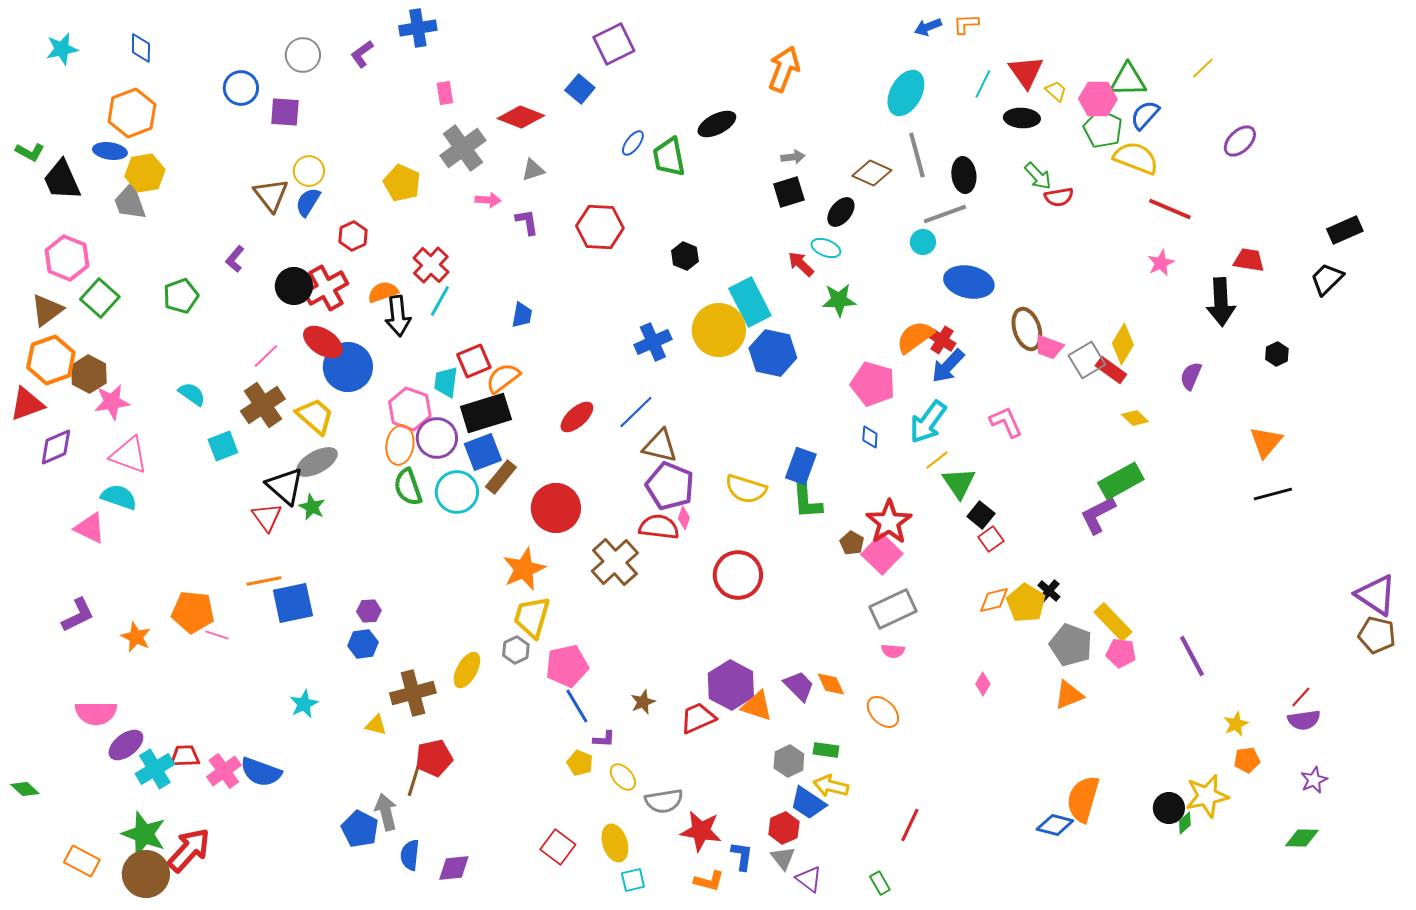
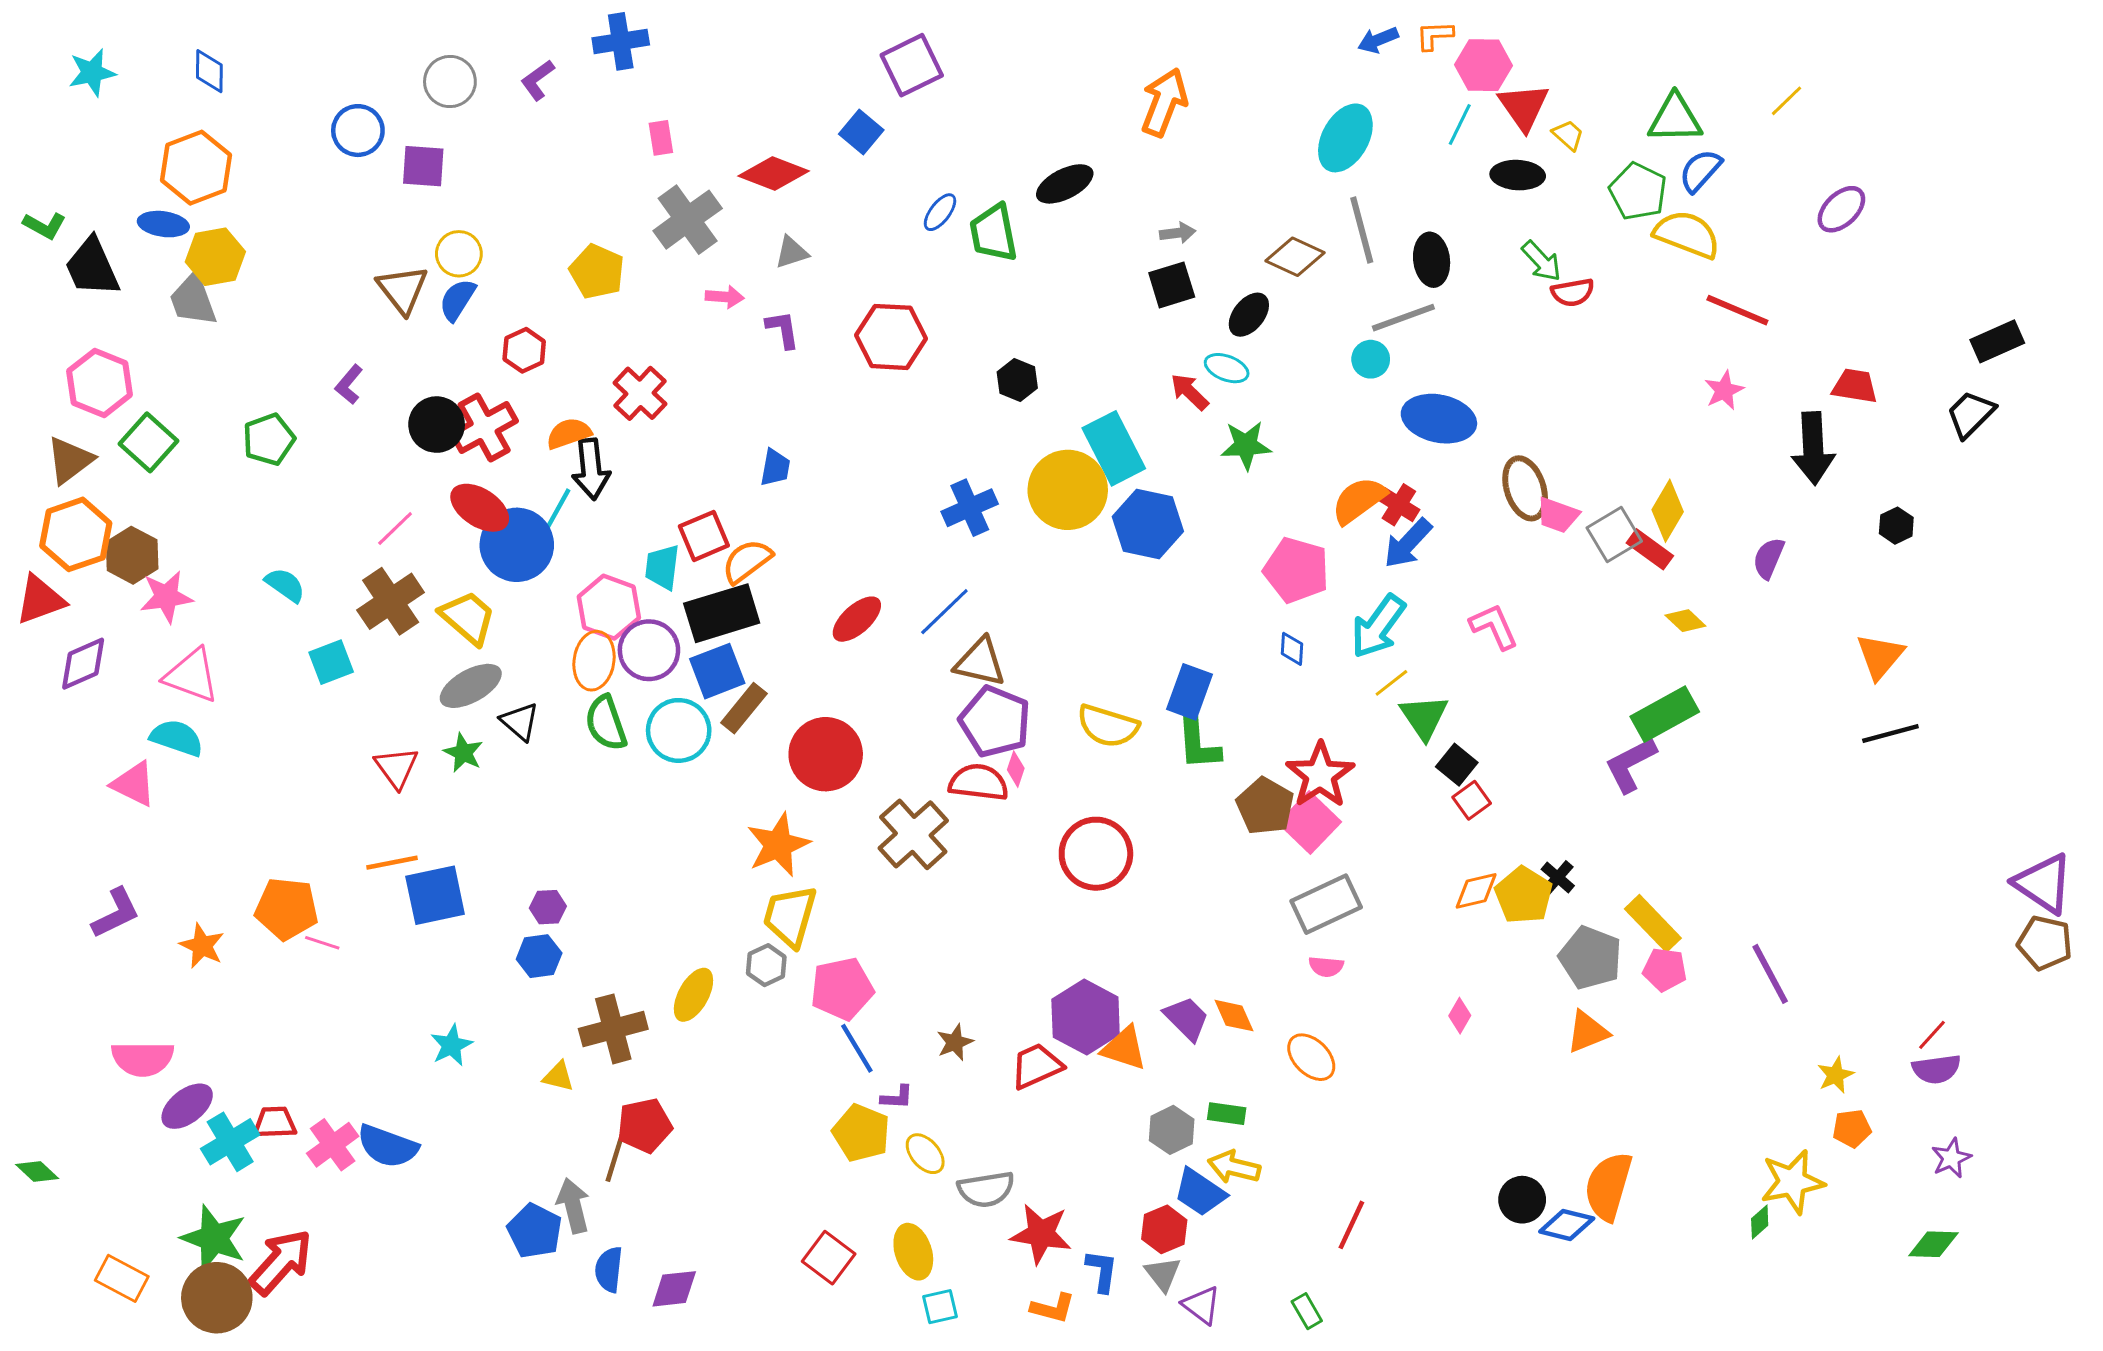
pink hexagon: (1098, 99) -> (1484, 65), moved
cyan line: (440, 301) -> (557, 511), moved
black triangle: (285, 486) -> (520, 722), moved, size x0.7
brown pentagon: (852, 543) -> (1265, 806), size x1.6
yellow pentagon: (580, 763) -> (861, 1133), size x1.5
black circle: (1169, 808) -> (1522, 1200), moved

